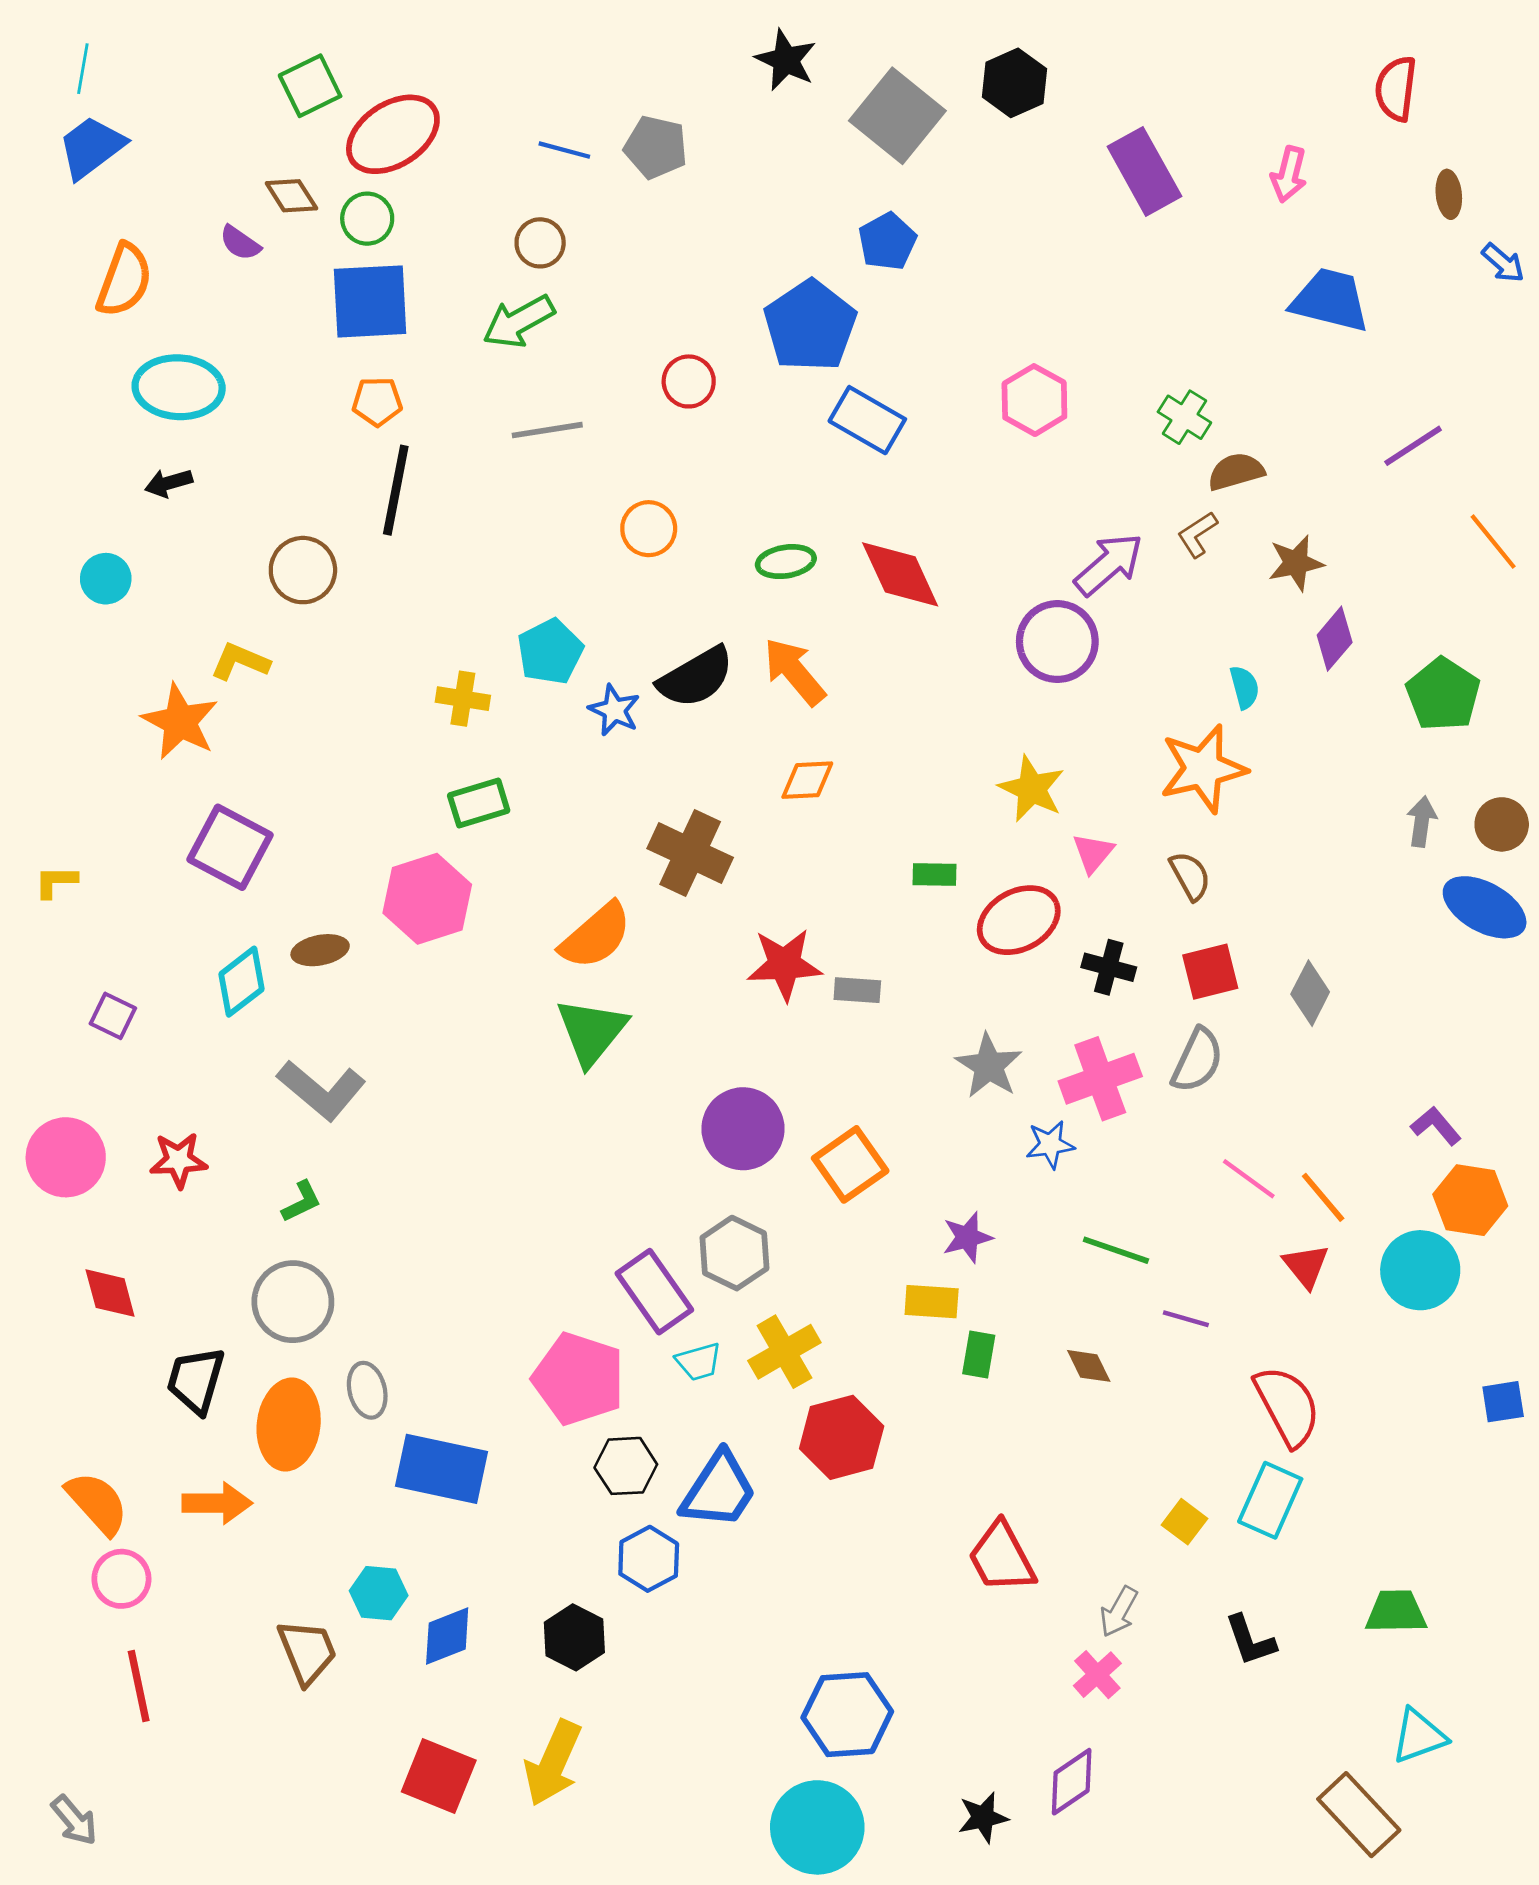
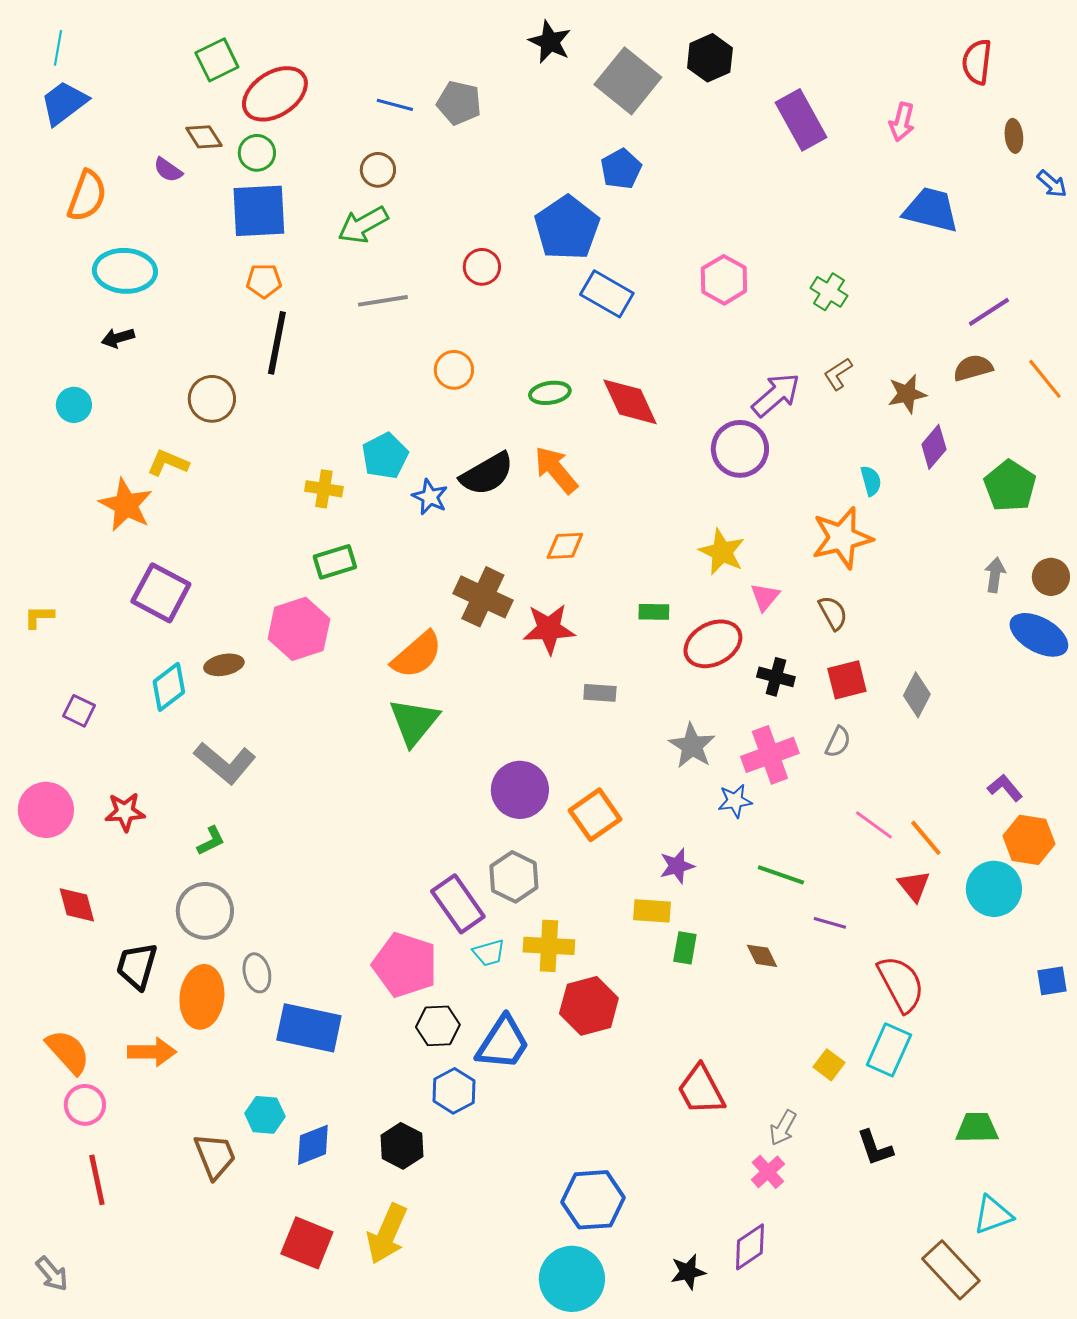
brown semicircle: (1236, 472) -> (973, 368), moved
red star: (784, 964) -> (549, 629), moved
gray semicircle: (1197, 1060) -> (838, 742), size x0.7
yellow cross: (784, 1352) -> (549, 946), turned 33

